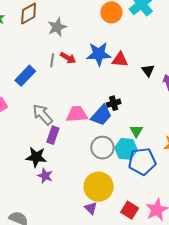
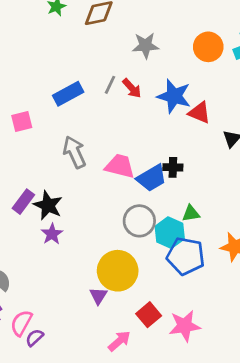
gray star: (57, 27) -> (145, 46), moved
green triangle: (136, 131) -> (191, 213), turned 32
purple rectangle: (53, 135) -> (23, 202), moved

